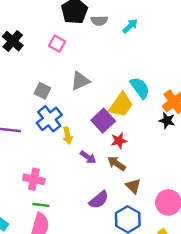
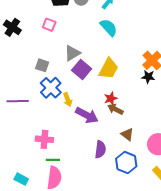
cyan semicircle: (140, 88) -> (109, 27), moved
purple square: (103, 121) -> (82, 70), moved
purple arrow: (88, 157) -> (87, 115), size x1.6
brown arrow: (116, 163) -> (115, 109), moved
purple semicircle: (99, 200) -> (100, 149), turned -36

